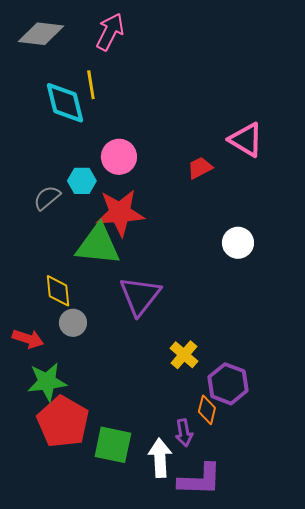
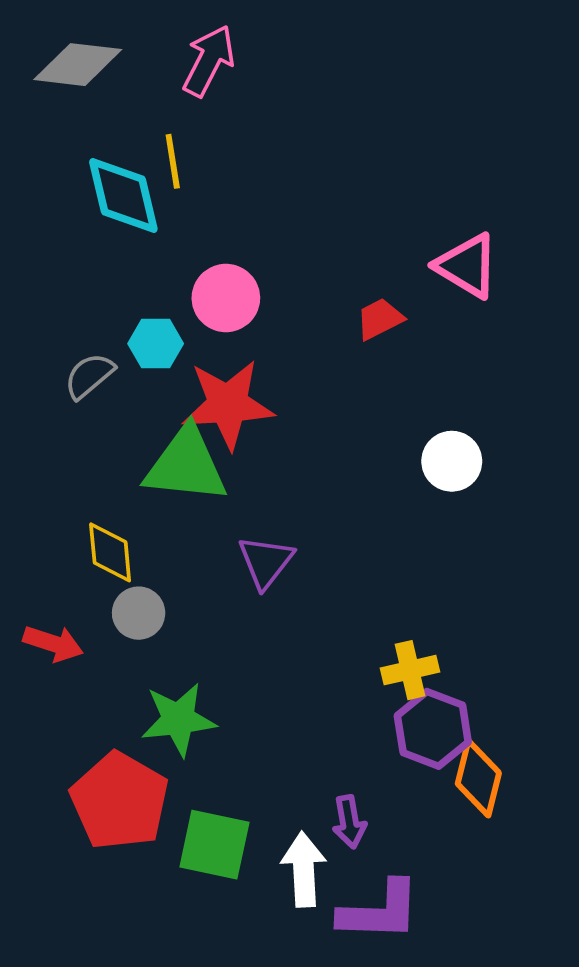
purple triangle: (140, 296) -> (266, 562), size x0.7
yellow cross: (184, 355) -> (410, 670), moved, turned 36
green star: (47, 382) -> (178, 719), moved
orange diamond: (207, 410) -> (478, 778), moved, size x1.4

